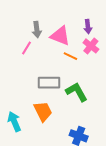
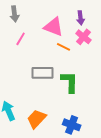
gray arrow: (37, 30) -> (15, 14), moved
green L-shape: (77, 92) -> (70, 82), turned 30
orange trapezoid: (43, 111) -> (37, 119), moved, turned -110

